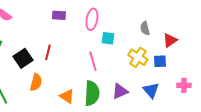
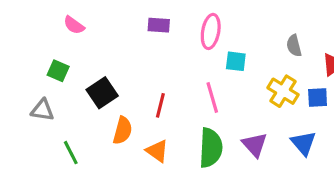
red line: (48, 52) -> (160, 105), moved
purple triangle: (120, 91) -> (255, 145), turned -48
orange triangle: (67, 96) -> (157, 151), moved

